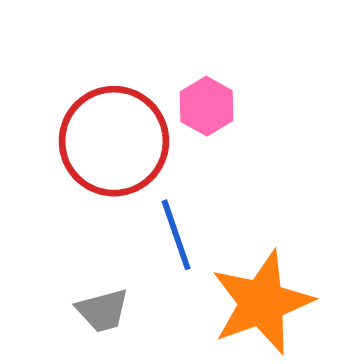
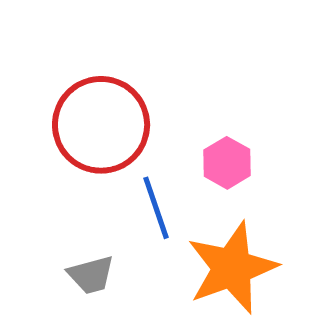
pink hexagon: (207, 106) -> (227, 163), moved

